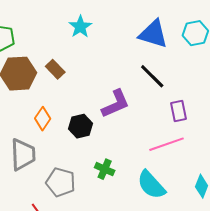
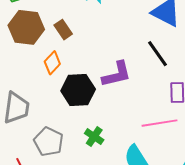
orange diamond: (43, 119) -> (52, 63), moved
black hexagon: (80, 126) -> (78, 90), size x1.4

